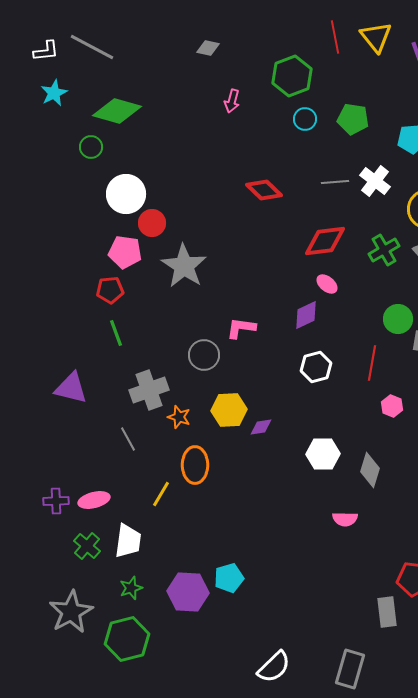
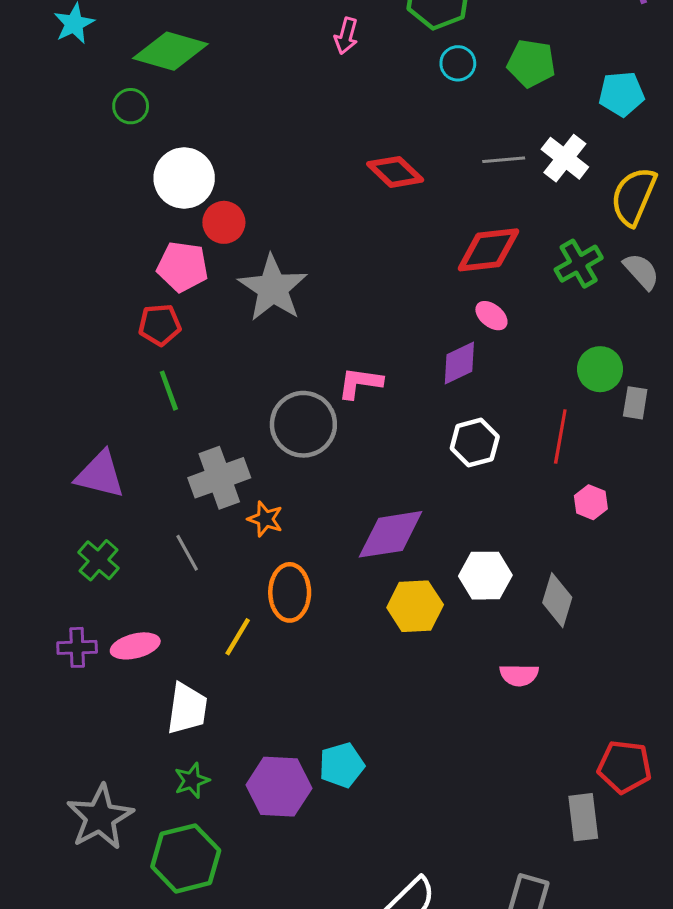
gray circle: (204, 355) -> (303, 424), size x1.4
yellow hexagon: (229, 410) -> (415, 606), moved
purple diamond: (261, 427) -> (391, 534), size x2.0
green cross: (87, 546) -> (98, 560), moved

